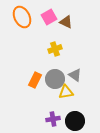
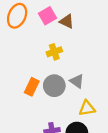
orange ellipse: (22, 17) -> (17, 16), turned 50
yellow triangle: (66, 92) -> (87, 108), moved

